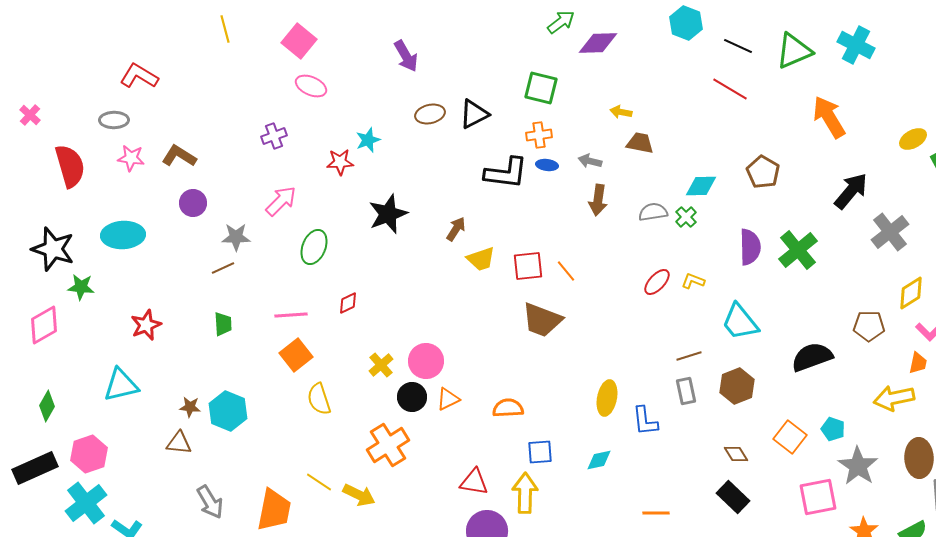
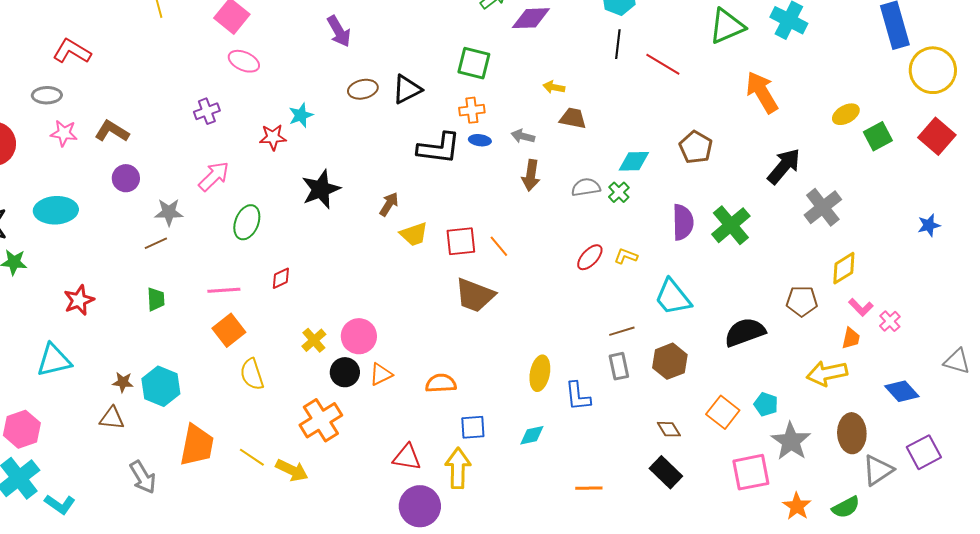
black line: (738, 46) -> (618, 44), moved, turned 72
orange trapezoid: (274, 510) -> (197, 445), moved

